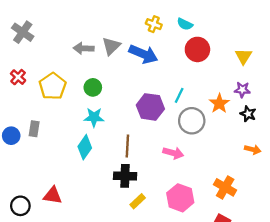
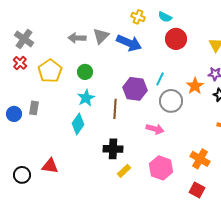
gray cross: (23, 32) -> (24, 39), moved
cyan star: (94, 117) -> (86, 98), turned -30
brown line: (127, 146) -> (115, 109), moved

